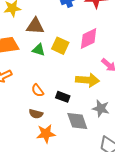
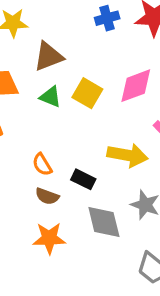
brown triangle: (35, 26) -> (48, 56), turned -30
brown semicircle: (36, 114) -> (47, 196), moved

